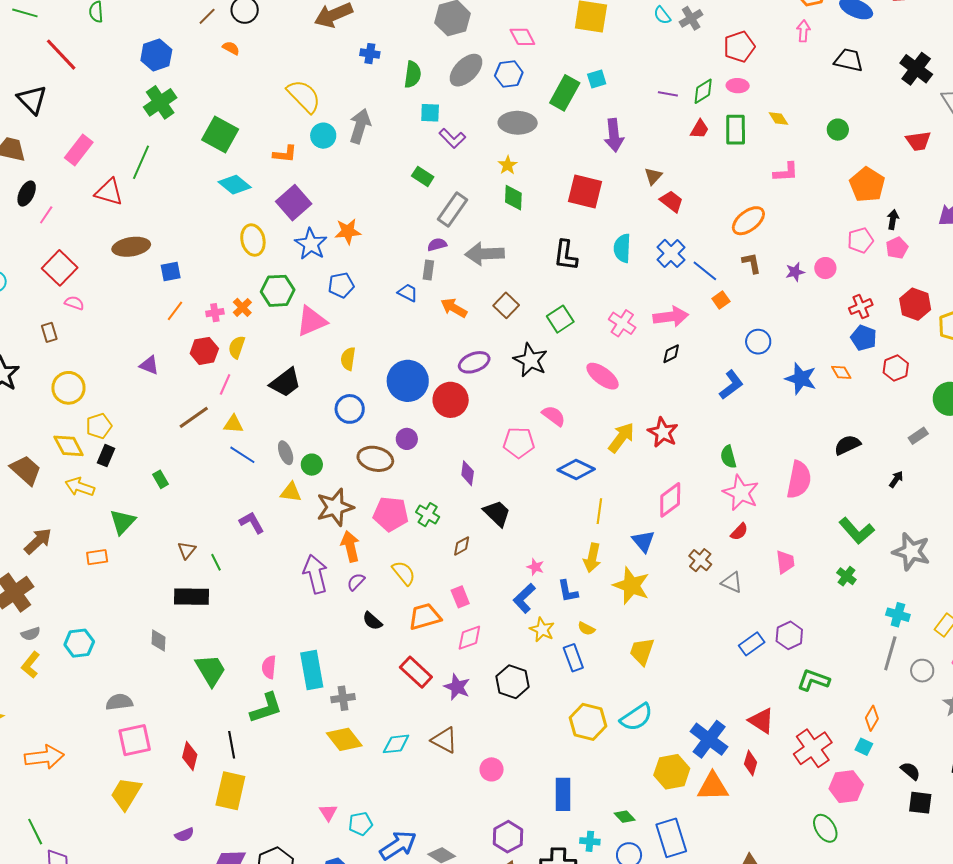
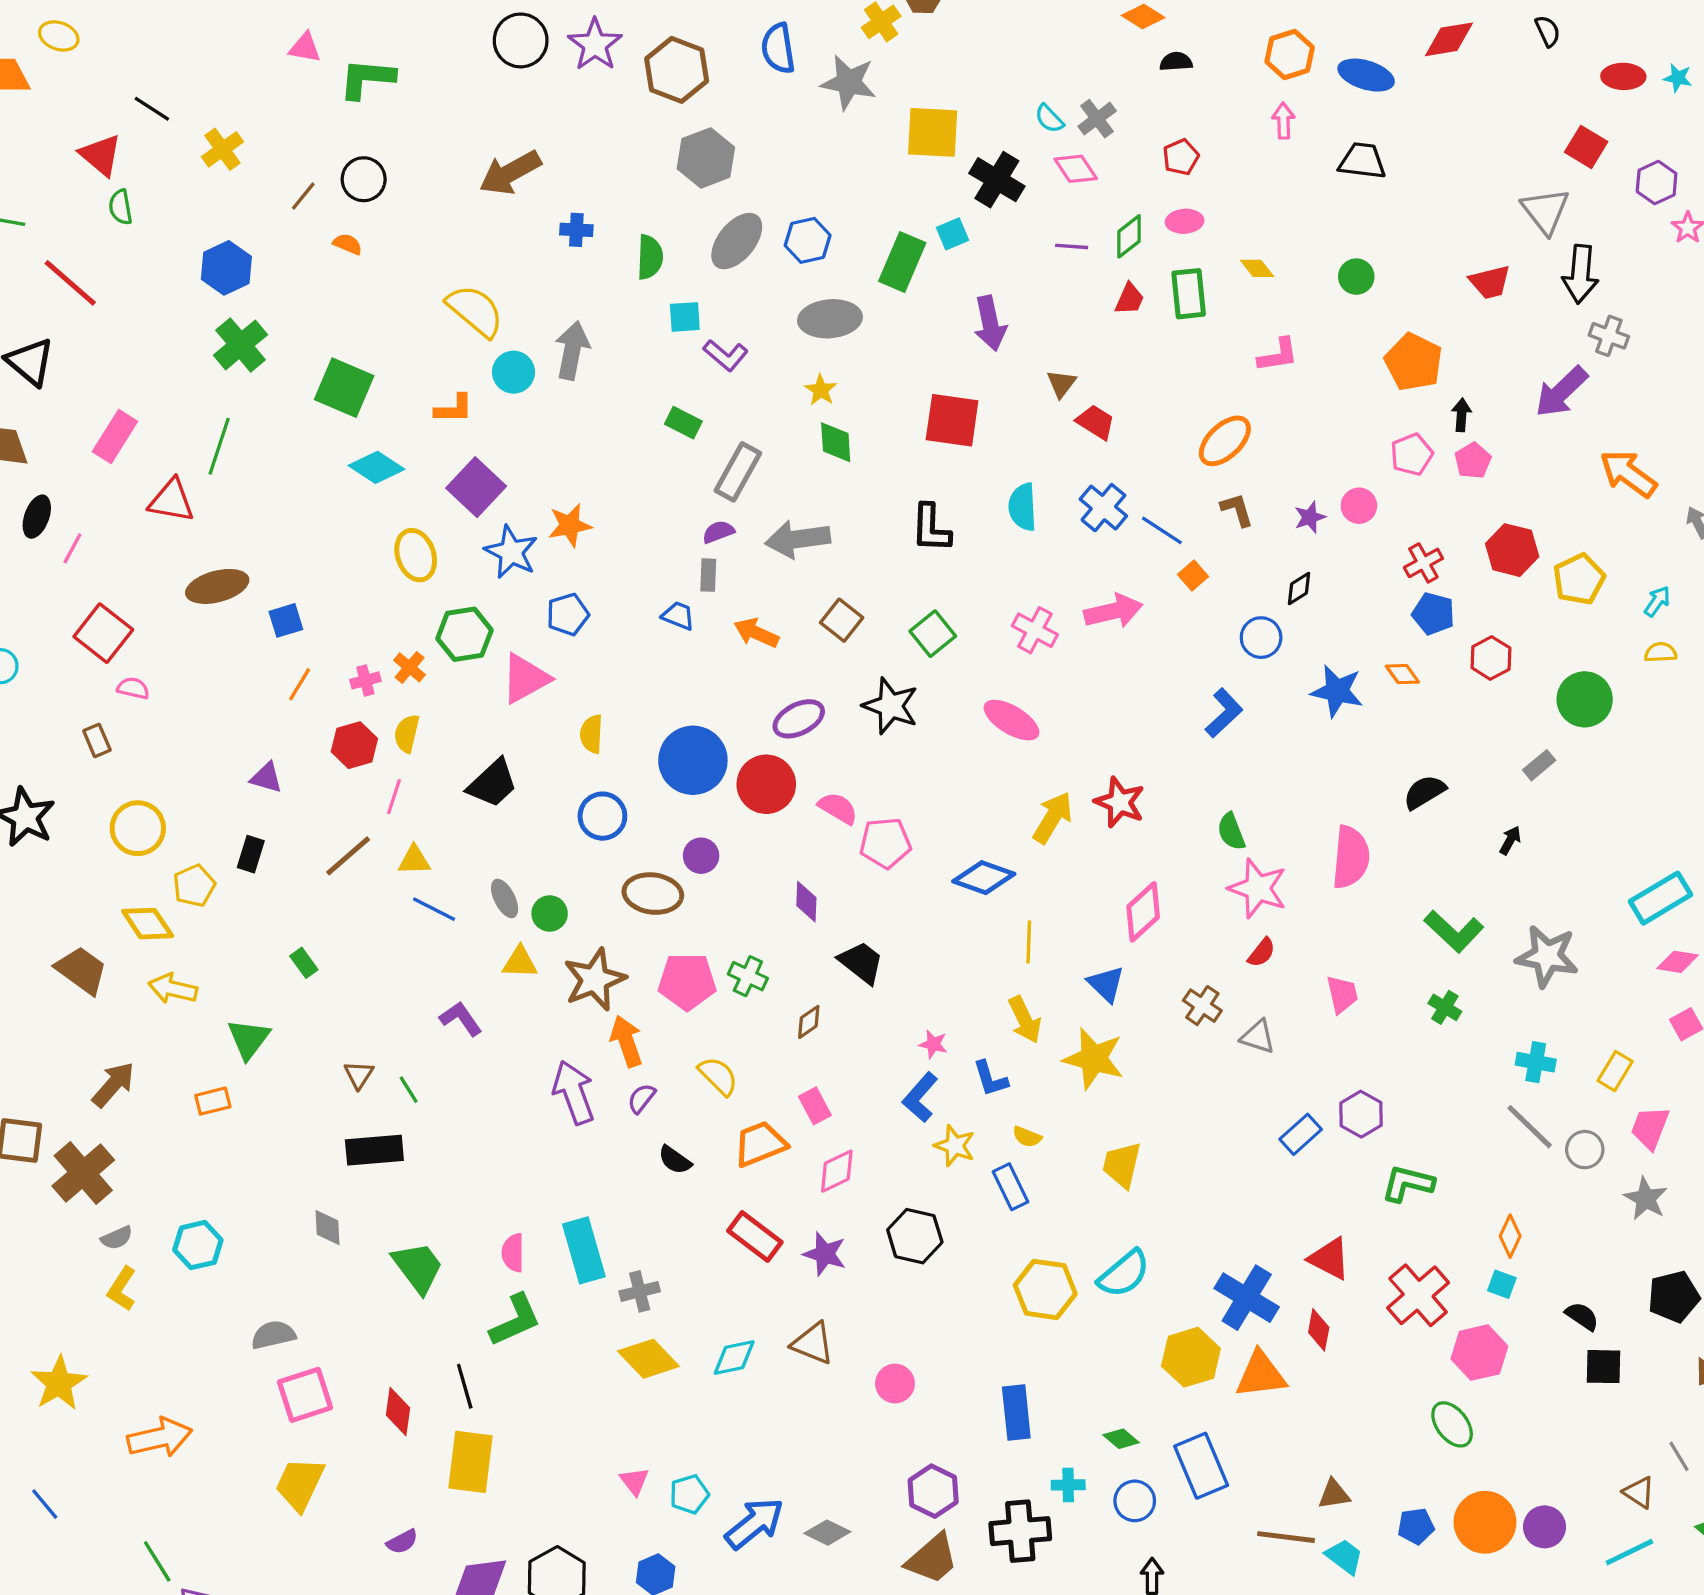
pink diamond: (522, 37) -> (1076, 169), moved
red pentagon: (739, 47) -> (1181, 157), size x0.7
black cross: (916, 69) -> (997, 180), moved
black diamond: (671, 354) -> (1299, 588), moved
pink semicircle: (554, 416) -> (838, 808), moved
black rectangle: (106, 456) -> (251, 854), moved
yellow arrow: (592, 558) -> (1025, 1020), turned -32
gray line: (890, 653) -> (1530, 1127), turned -56

